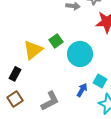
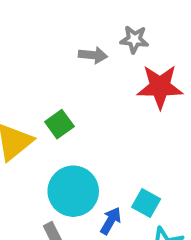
cyan circle: (80, 54) -> (73, 191), moved

